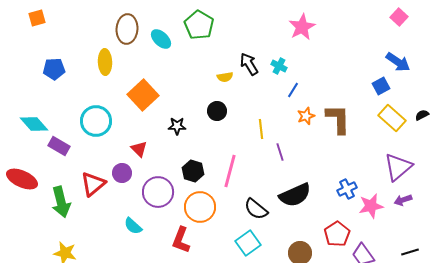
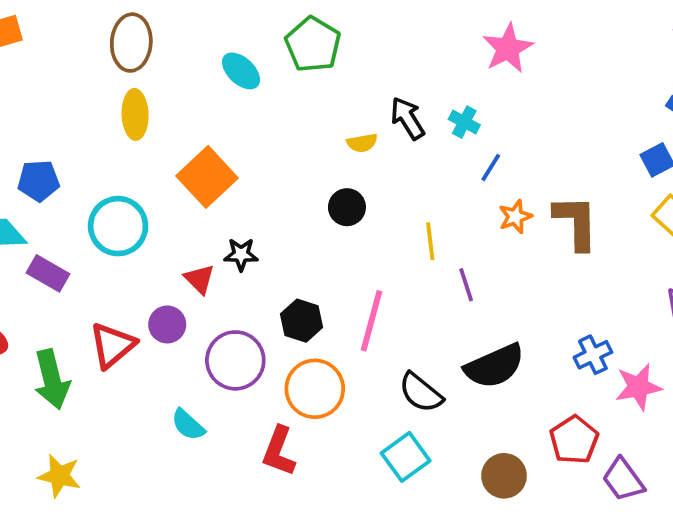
brown ellipse: (127, 29) -> (131, 43), moved
blue pentagon: (54, 69) -> (39, 181), moved
black star: (177, 126) -> (241, 254), moved

